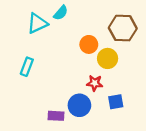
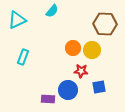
cyan triangle: (37, 23) -> (17, 20), moved
orange circle: (89, 44) -> (73, 48), moved

